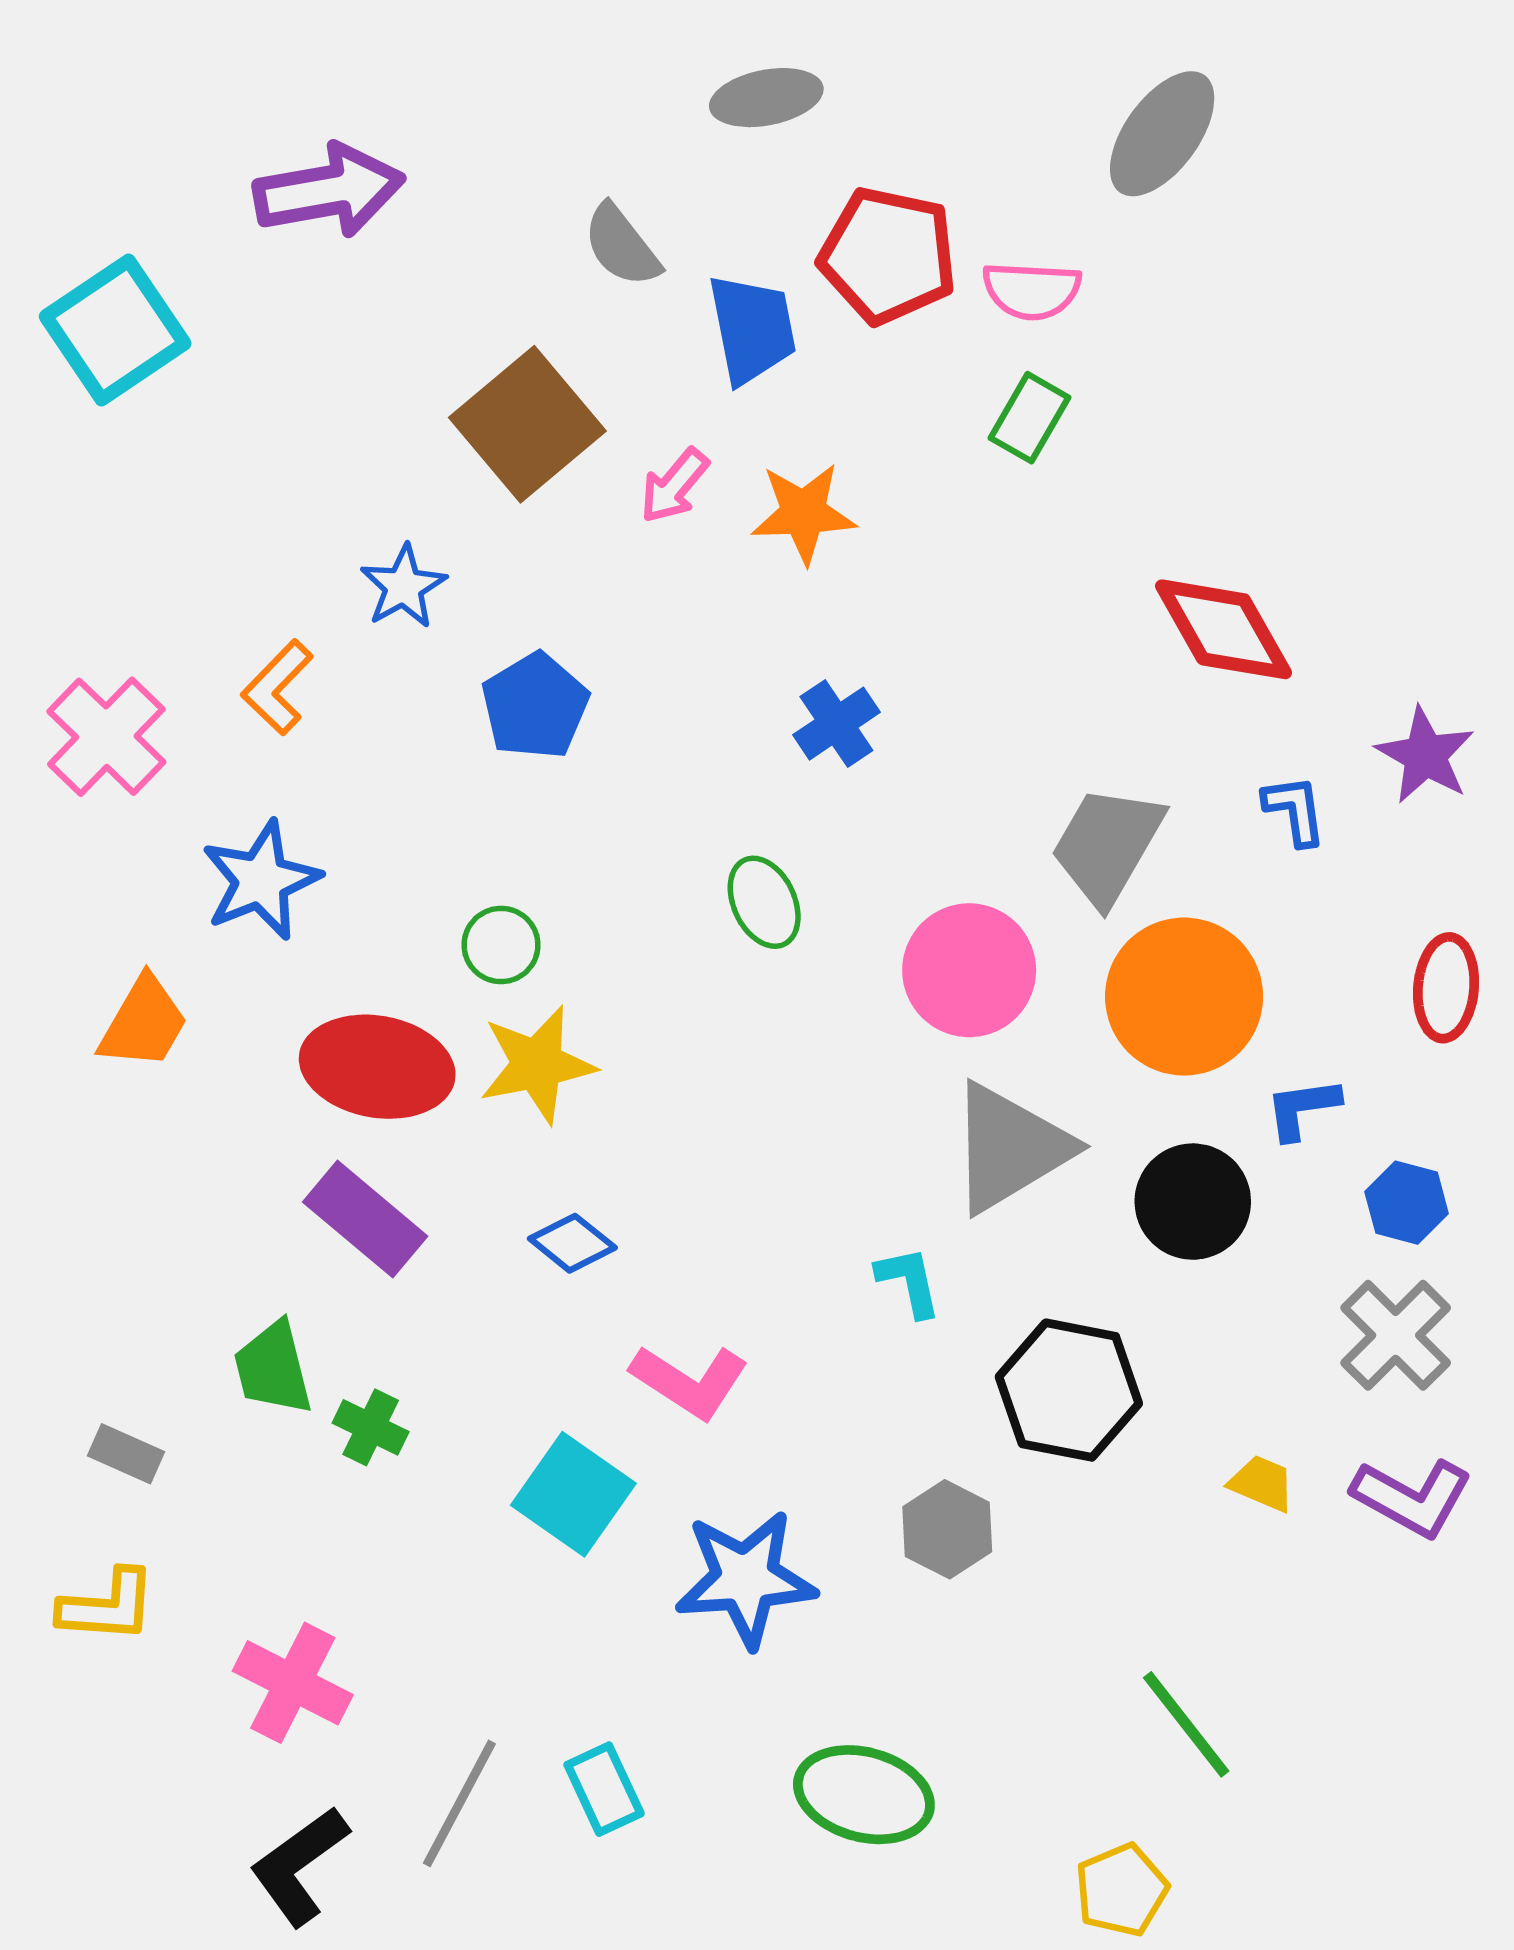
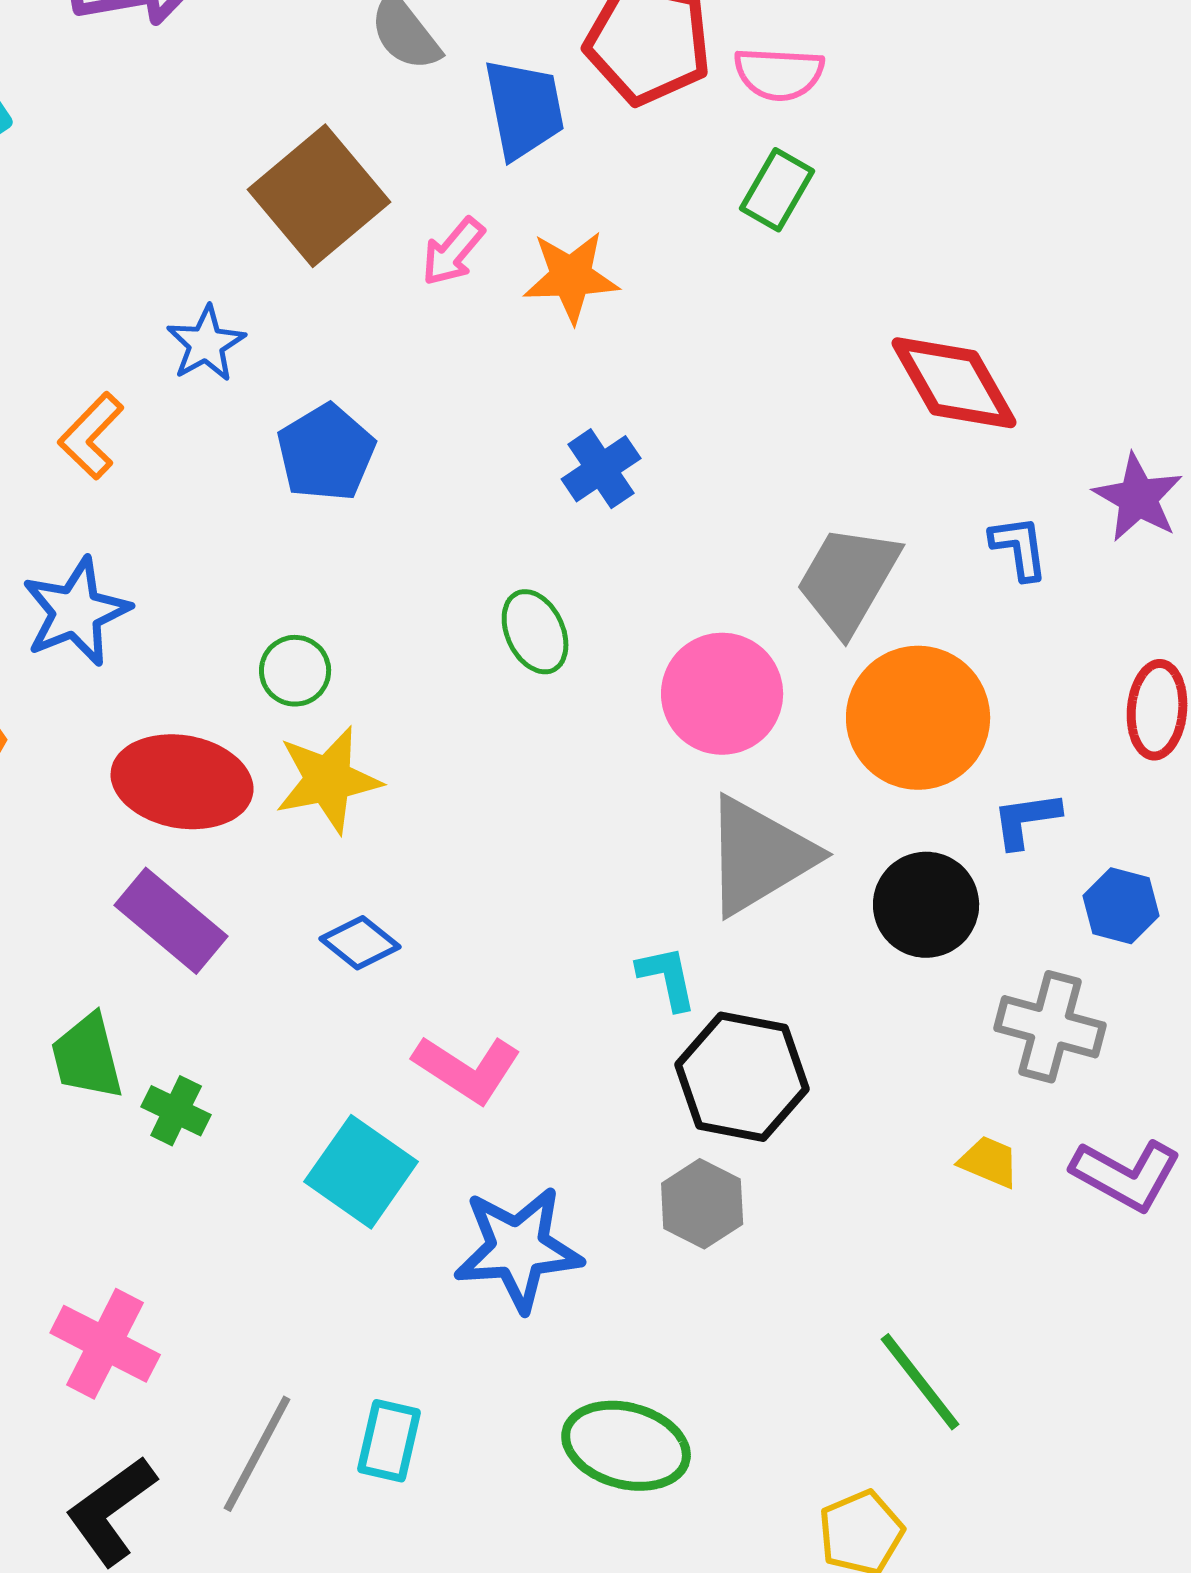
gray cross: (1396, 1335) -> (1050, 1027), moved, turned -30
black hexagon: (1069, 1390) -> (742, 1077), moved
cyan rectangle: (604, 1789) -> (389, 1441), turned 38

